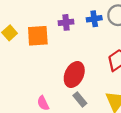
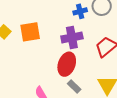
purple cross: (66, 22) -> (72, 37), moved, size x1.5

